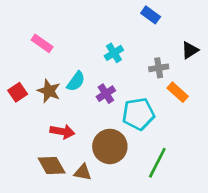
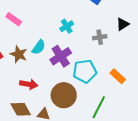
orange rectangle: (178, 92) -> (118, 76), moved
purple cross: (106, 94) -> (61, 56), size x1.5

